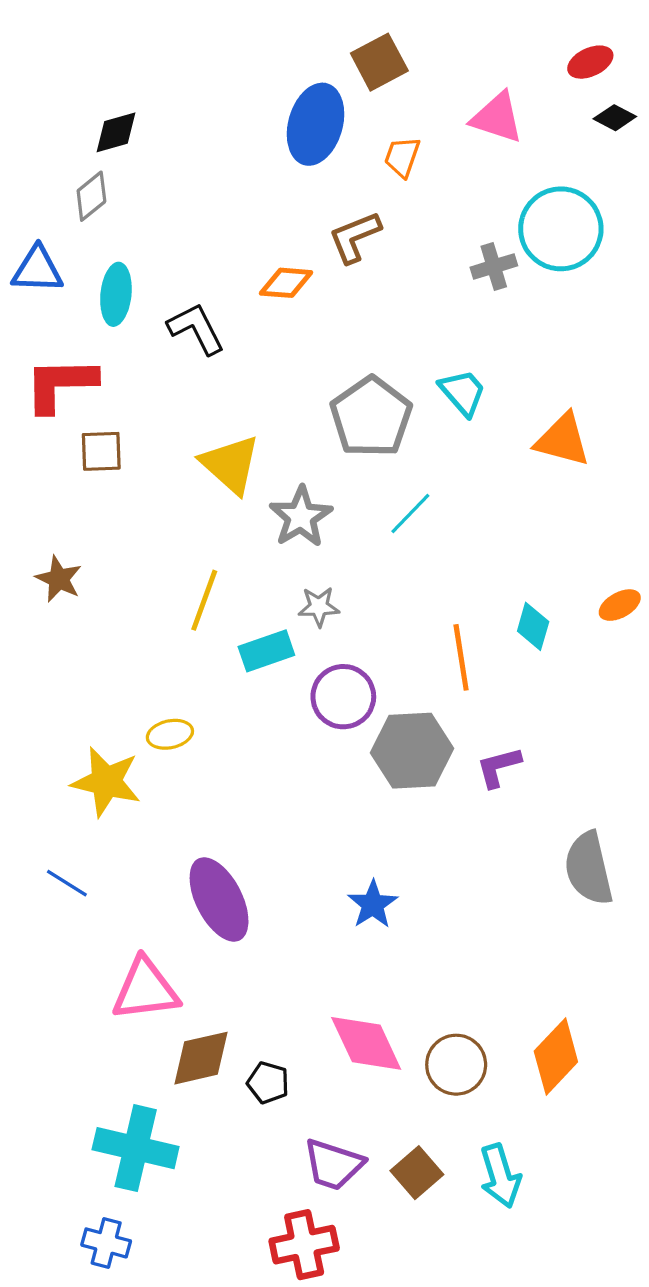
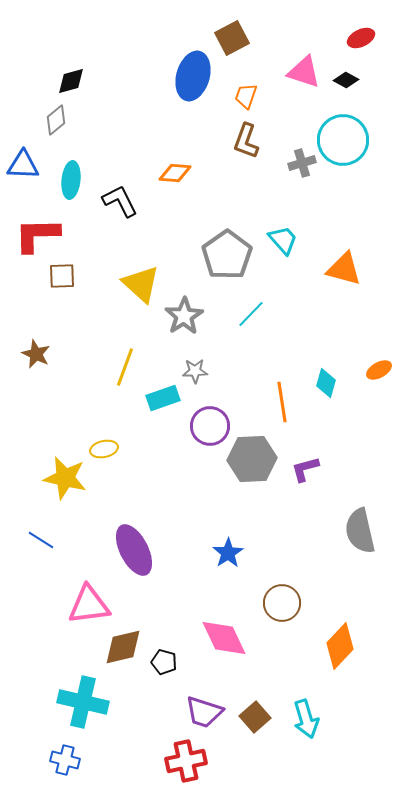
black diamond: (615, 118) -> (346, 80), moved
brown L-shape: (355, 237) -> (246, 141), moved, turned -48
brown circle: (456, 1065) -> (282, 603), moved

